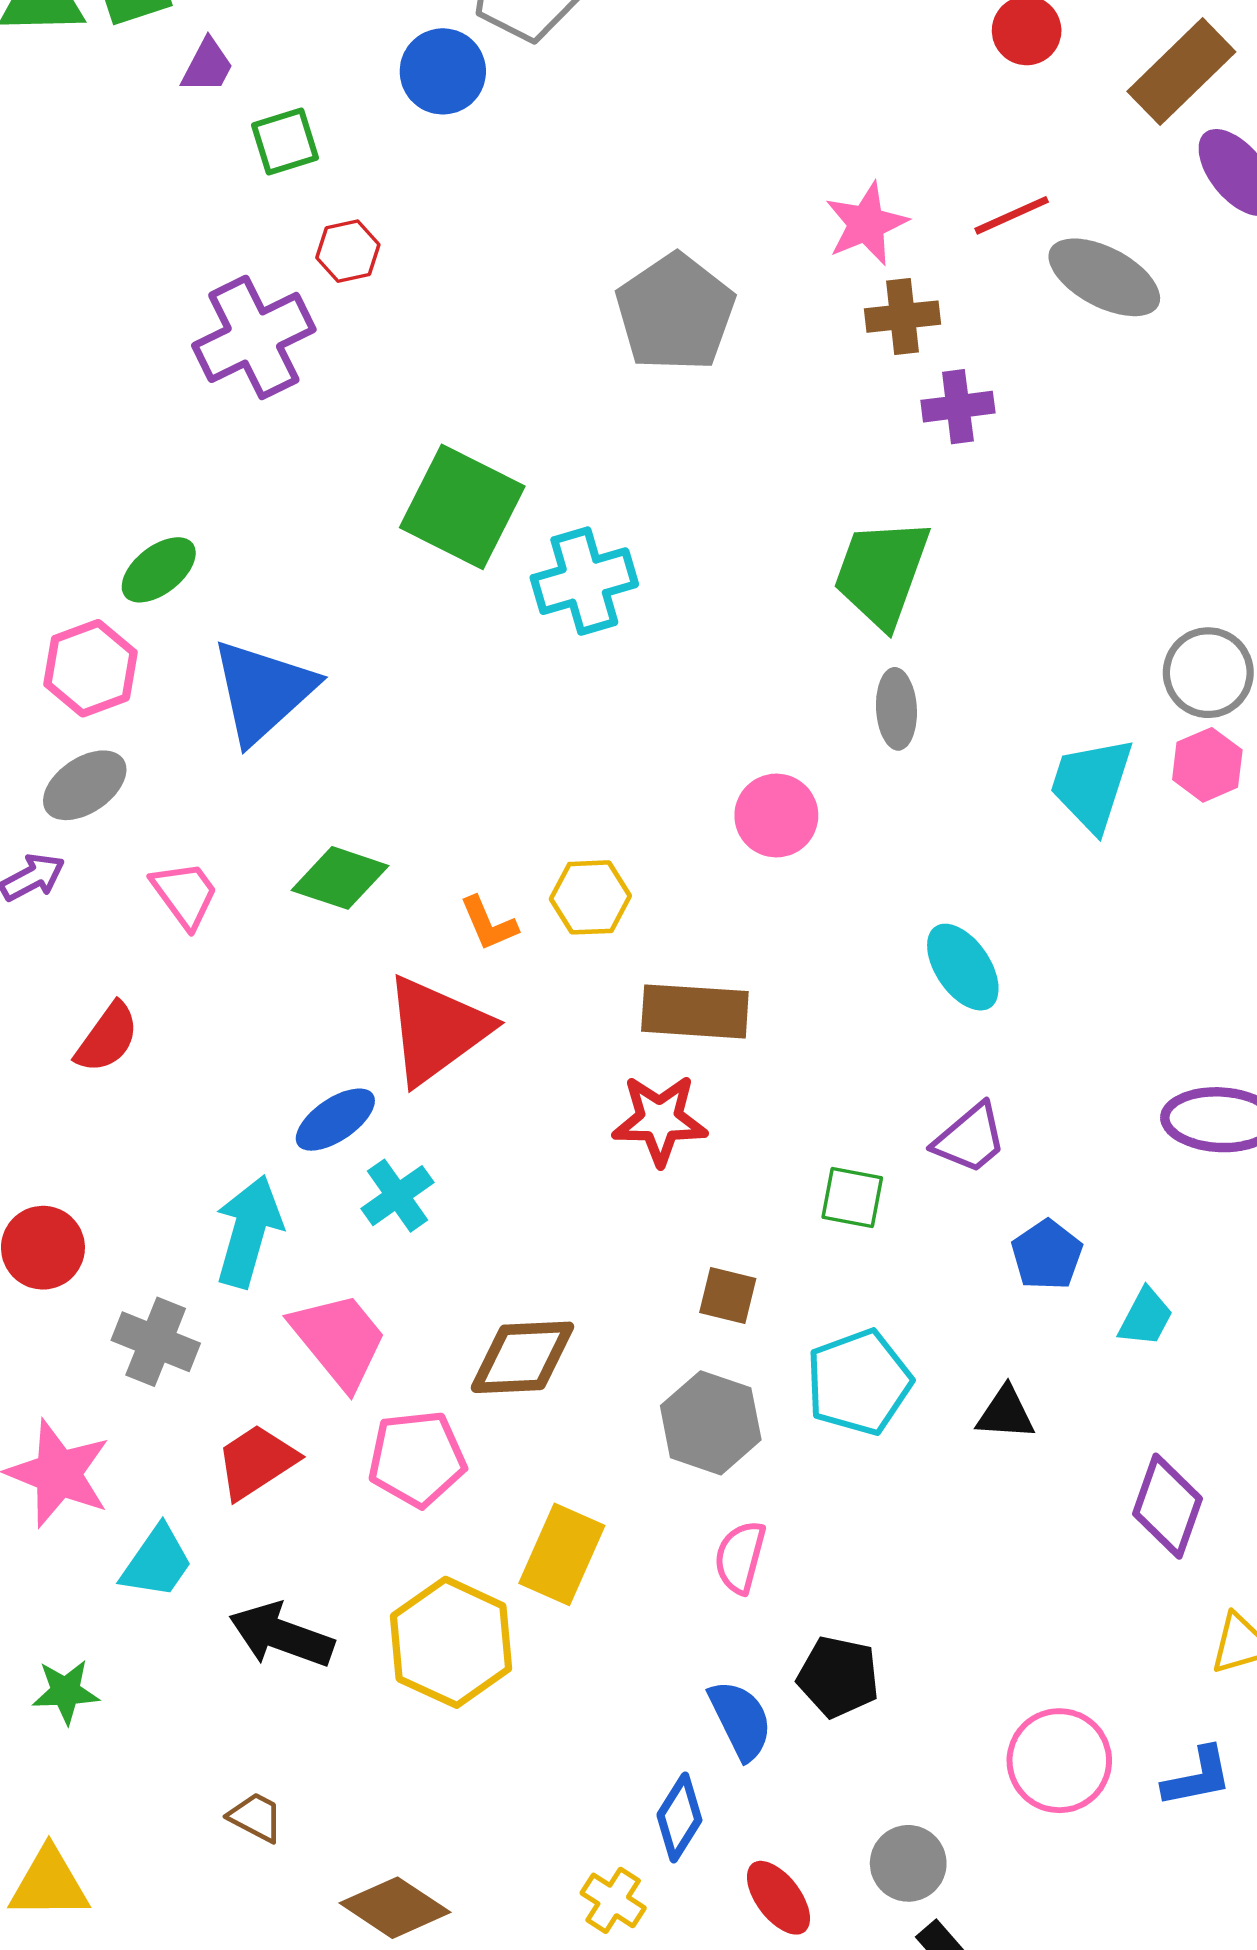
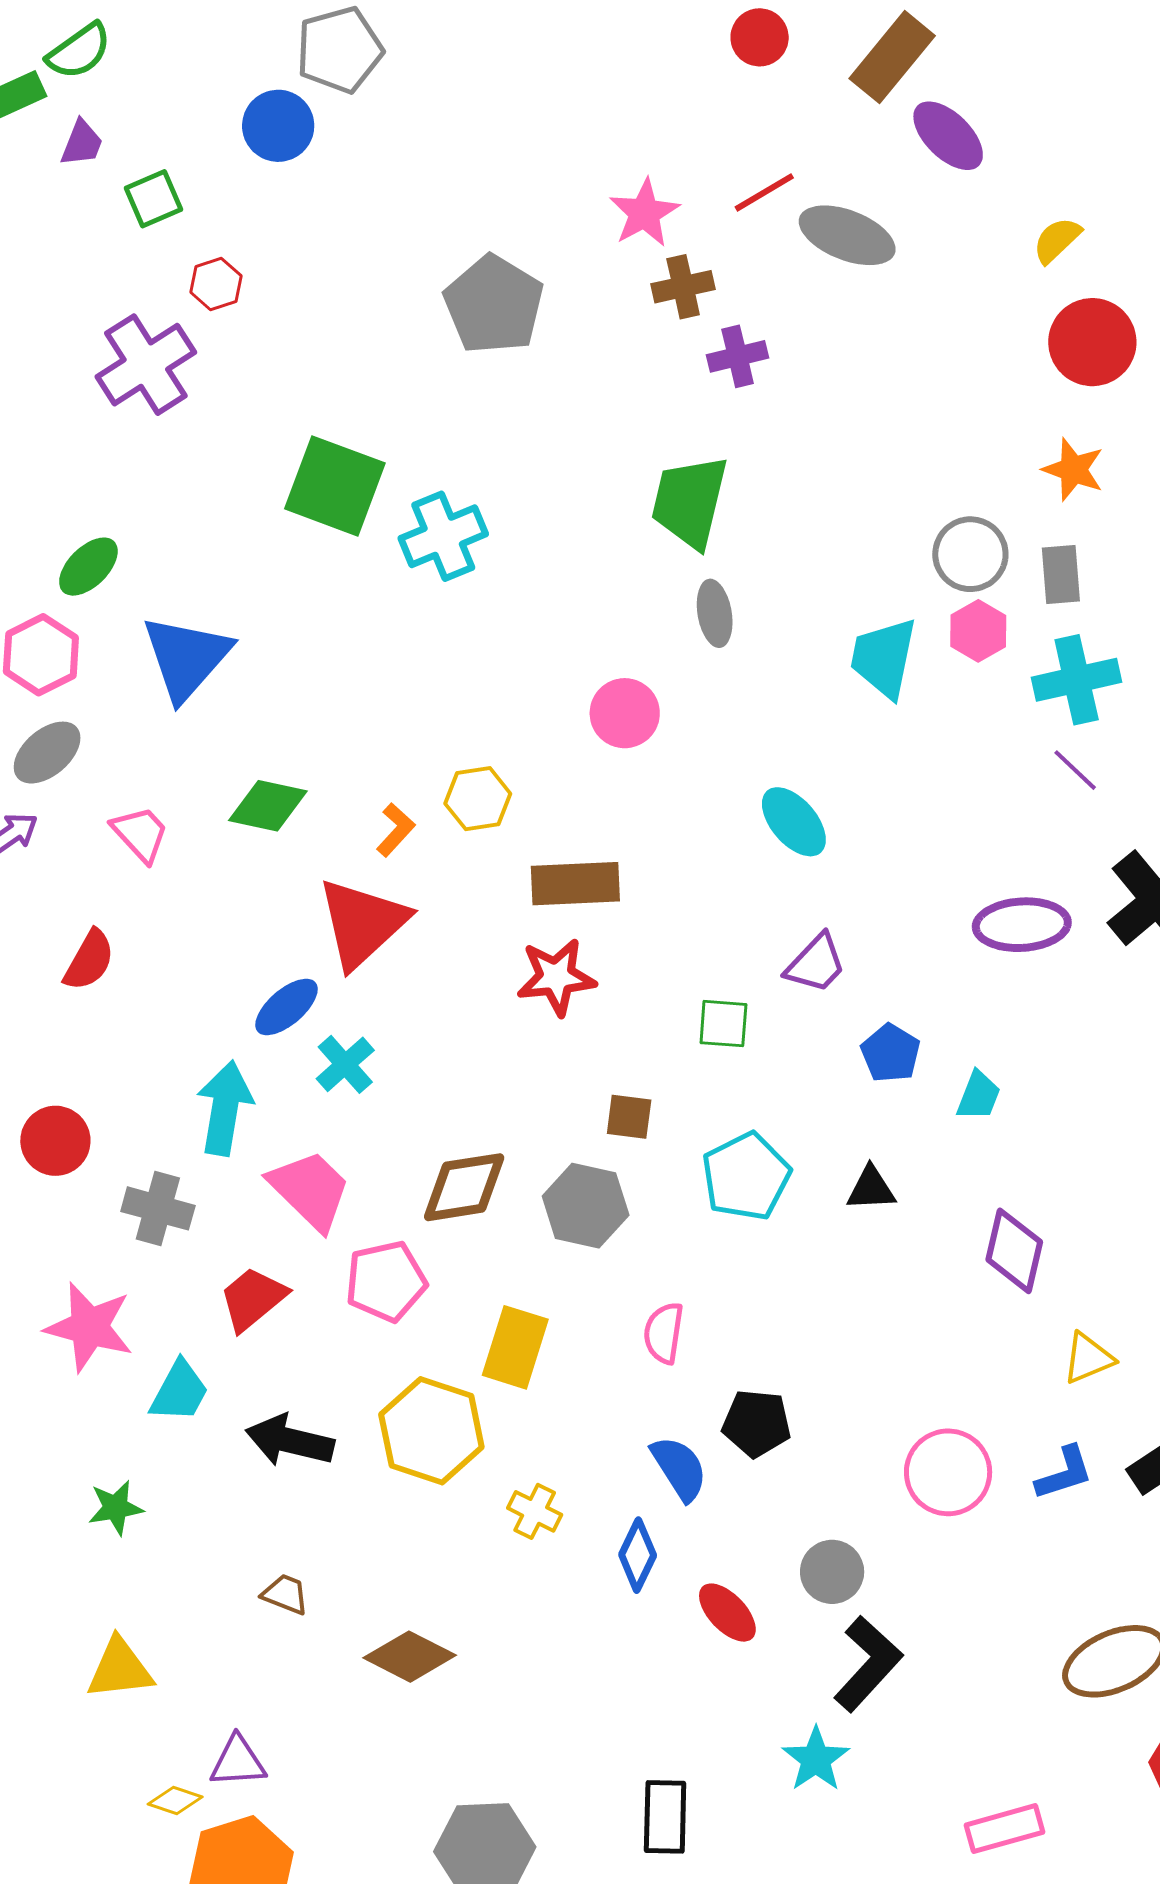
orange L-shape: (489, 924) -> (396, 830), turned -108
gray hexagon: (711, 1423) -> (586, 1206), moved
yellow cross: (613, 1900) -> (535, 1511), moved

